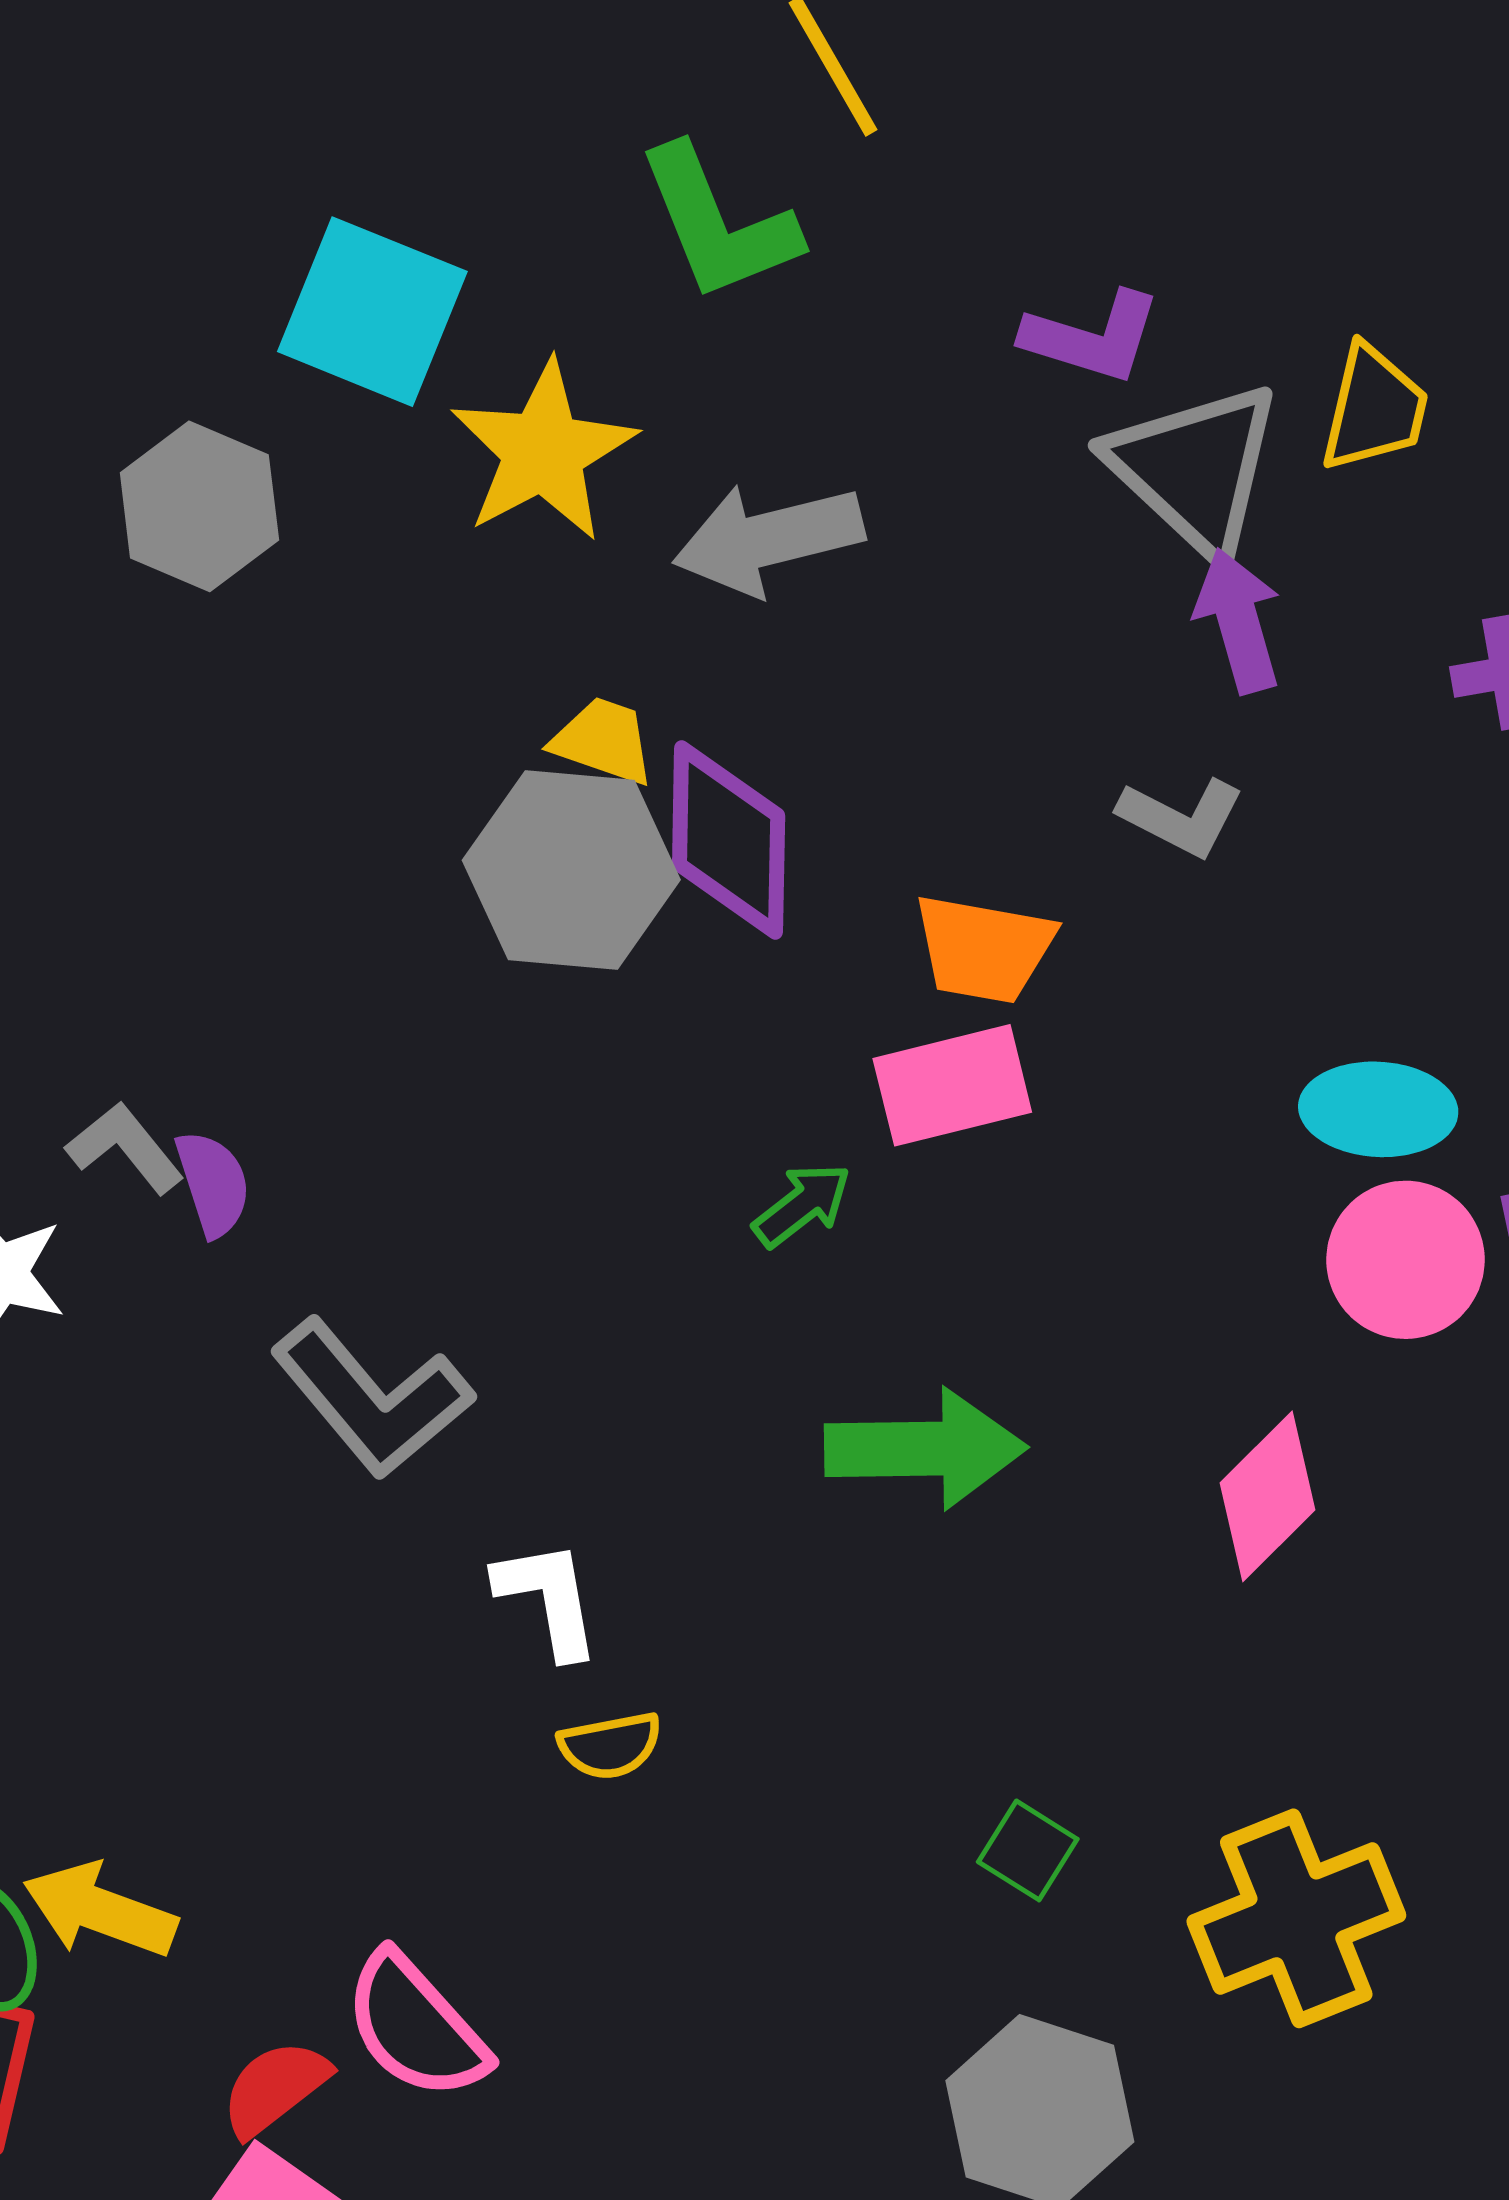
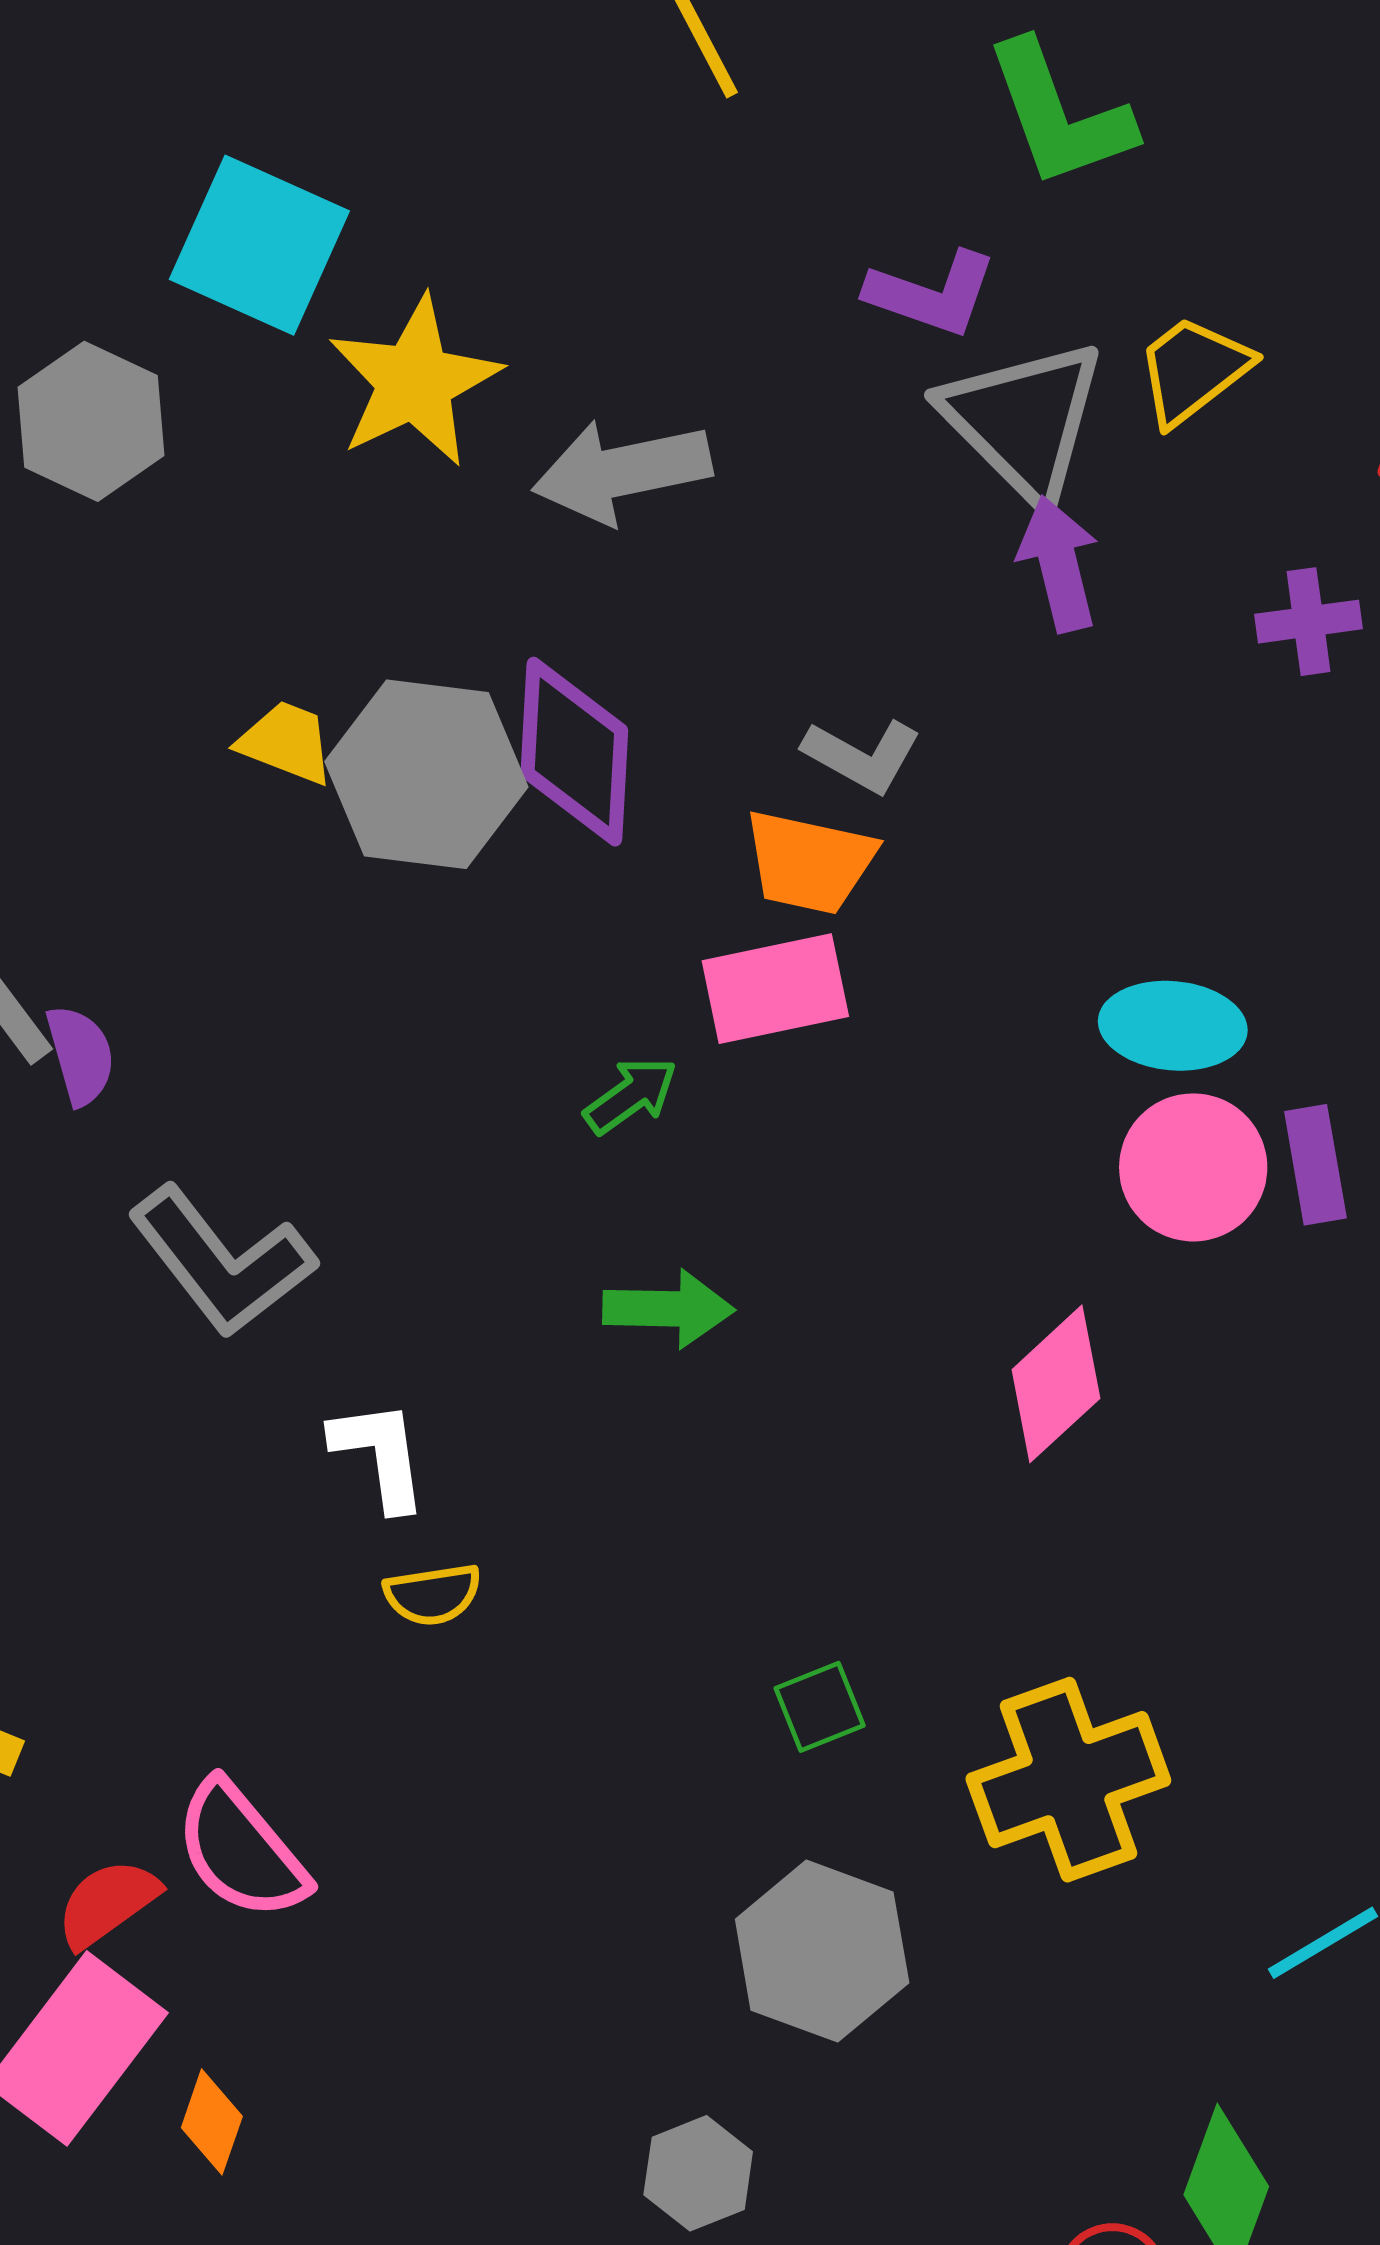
green L-shape: (718, 223) -> (1059, 114), moved
yellow trapezoid: (1374, 408) -> (1193, 370), turned -143
yellow trapezoid: (603, 741) -> (286, 742), moved
gray L-shape: (1181, 817) -> (862, 756), moved
green arrow: (925, 1449) -> (668, 1309), moved, size x0.7
green square: (1028, 1850) -> (820, 1707), turned 34

